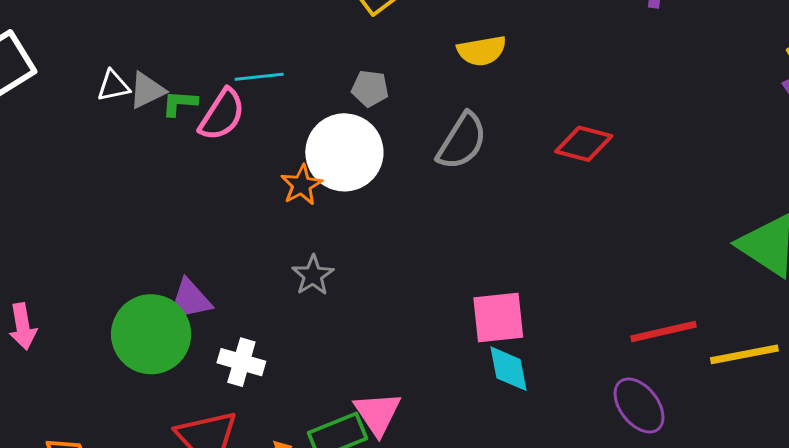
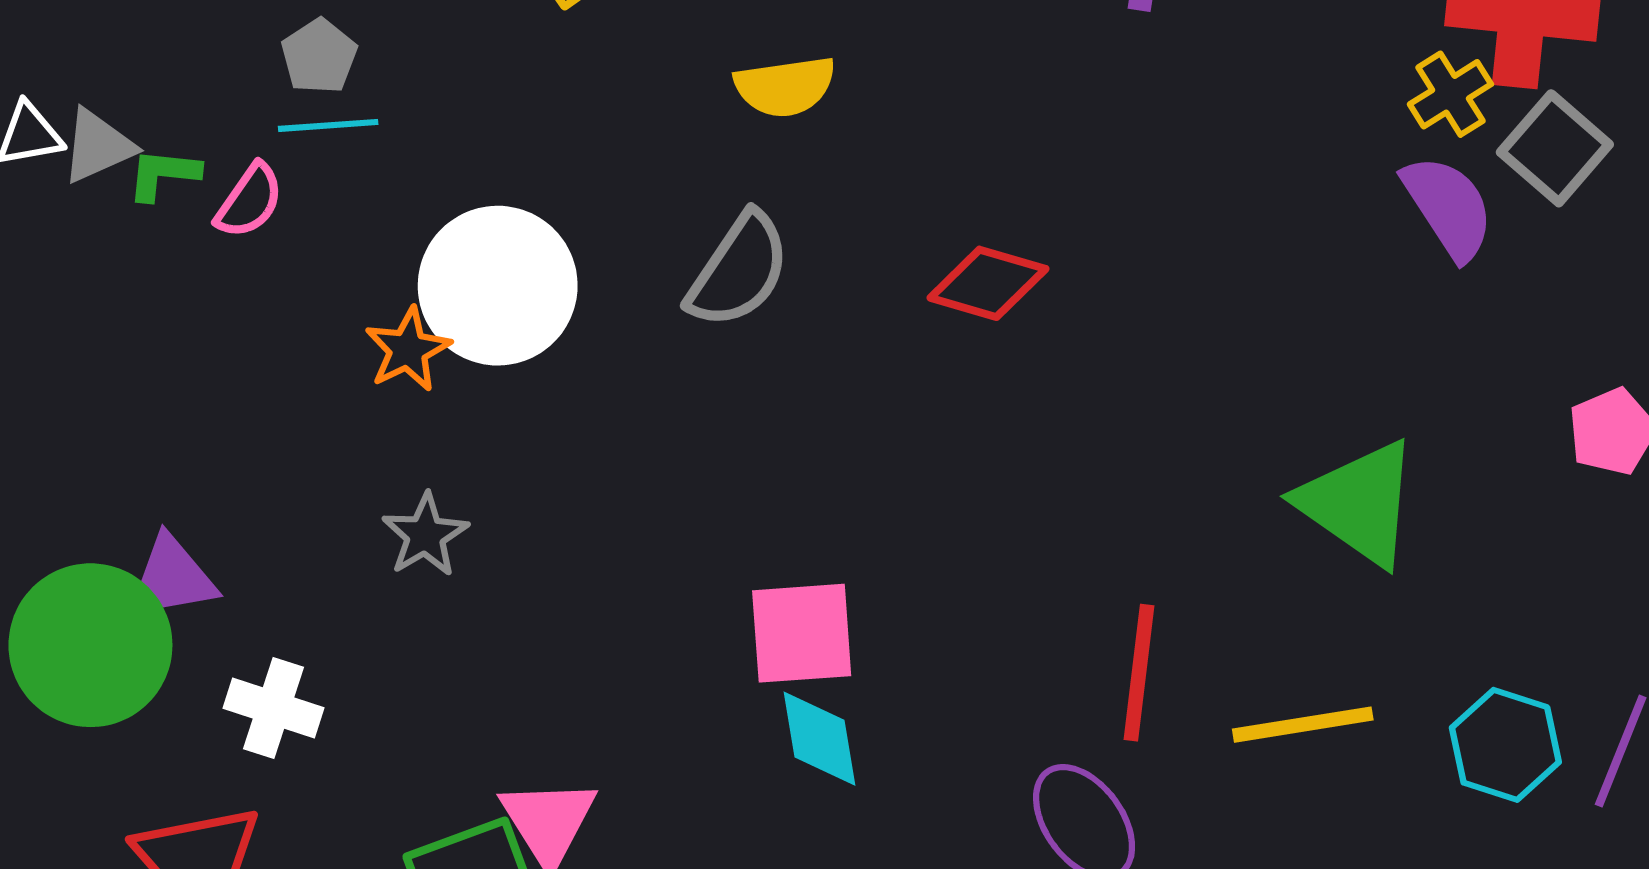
gray pentagon: (370, 88) -> (319, 56), moved, turned 30
pink semicircle: (222, 115) -> (249, 201), size x0.7
red line: (664, 332) -> (1139, 673), turned -72

